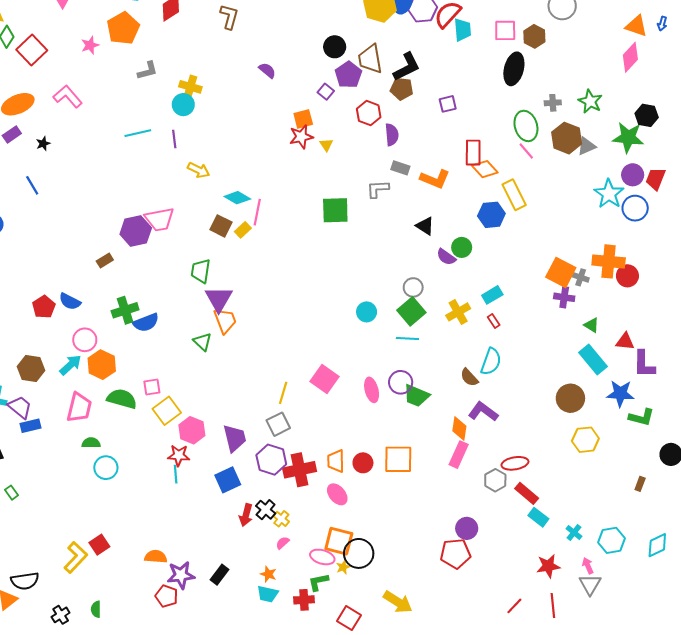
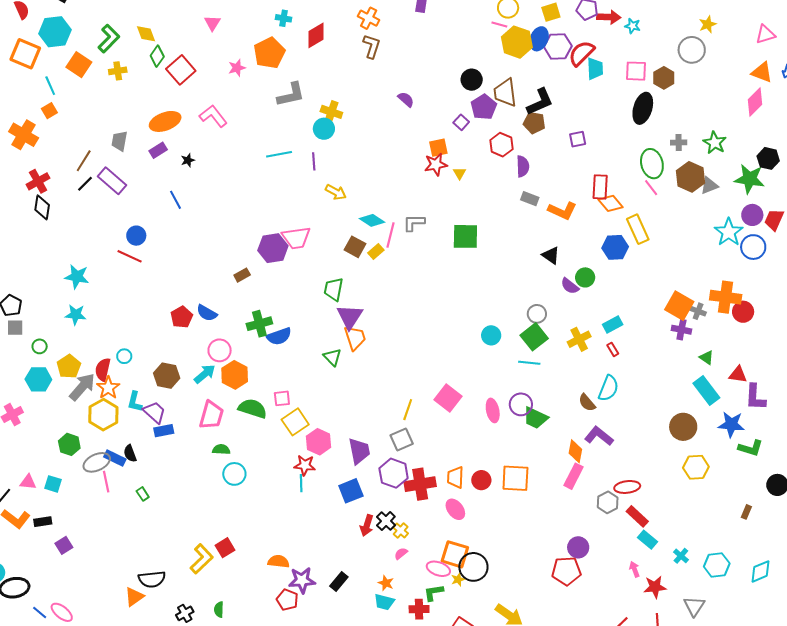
gray L-shape: (148, 71) -> (291, 95), size x1.4
gray L-shape: (378, 189) -> (414, 223), moved
pink arrow: (588, 566) -> (634, 569), moved

